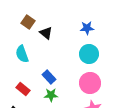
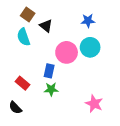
cyan semicircle: (22, 54) -> (24, 37), moved
blue rectangle: (49, 77) -> (49, 71), turned 56
pink circle: (90, 83) -> (67, 52), moved

